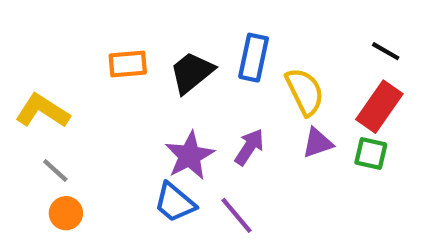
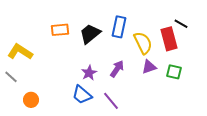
red rectangle: (379, 107) -> (169, 39), moved, turned -50
purple star: (190, 156) -> (89, 73), size x0.7
gray line: (55, 171) -> (11, 77), moved

